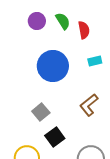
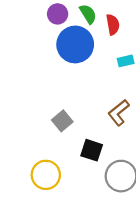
blue circle: (53, 66) -> (75, 44), moved
black square: (55, 137) -> (92, 150), moved, turned -36

